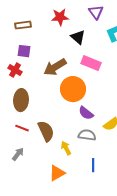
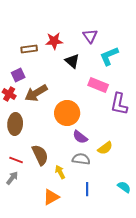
brown rectangle: (23, 25) -> (29, 49), moved
purple square: (24, 51) -> (18, 75), turned -32
pink rectangle: (91, 63) -> (98, 85), moved
brown arrow: (55, 67) -> (36, 93), moved
red line: (22, 128) -> (16, 160), moved

